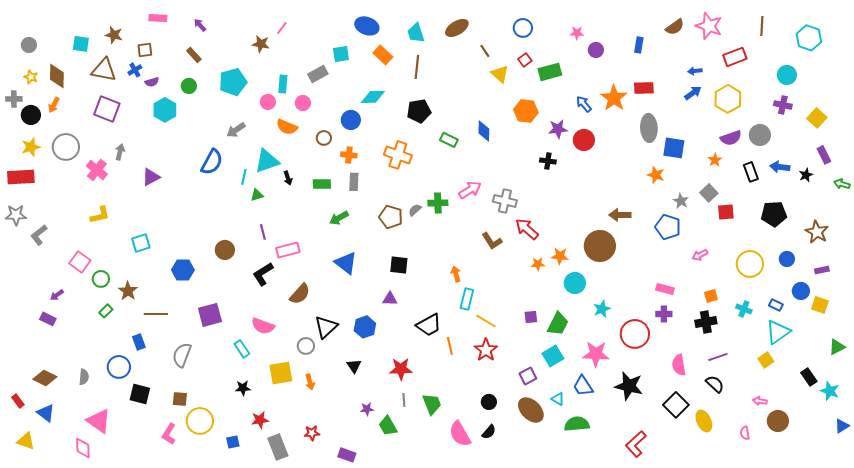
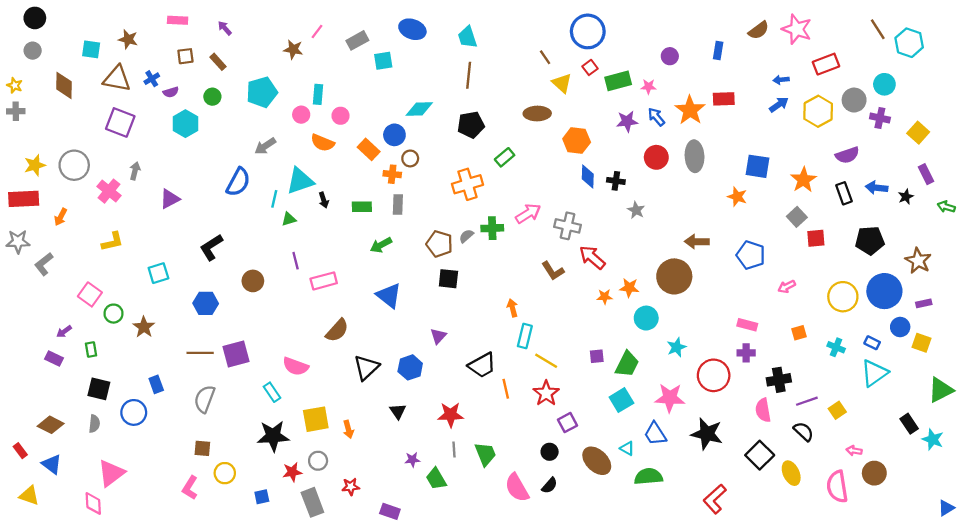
brown line: (762, 26) -> (878, 29), moved, turned -36
brown ellipse: (457, 28) -> (537, 114), moved, turned 30
blue circle: (523, 28) -> (588, 31), size x1.6
pink star: (577, 33) -> (648, 87), moved
brown square: (145, 50) -> (185, 56), moved
orange rectangle: (383, 55) -> (369, 149), moved
gray rectangle: (318, 74) -> (357, 40), moved
yellow star: (31, 77) -> (15, 85), moved
orange arrow: (54, 105) -> (61, 217), moved
orange hexagon: (526, 111) -> (577, 140), moved
black circle: (31, 115) -> (35, 18), moved
gray ellipse: (649, 128) -> (695, 156), moved
purple star: (558, 129) -> (627, 121), moved
blue diamond: (484, 131) -> (588, 176), moved
gray circle: (760, 135) -> (854, 100), moved
brown circle: (324, 138) -> (410, 158), moved
purple semicircle: (731, 138) -> (847, 155), moved
green rectangle: (449, 140) -> (505, 157), turned -66
orange cross: (398, 155) -> (468, 184), moved, turned -36
orange star: (715, 160) -> (804, 180), size x1.6
gray star: (681, 201) -> (636, 210), moved
blue circle: (787, 259) -> (884, 291), size x2.0
black square: (399, 265) -> (448, 279), moved
black L-shape: (263, 274) -> (211, 247), moved
purple triangle: (390, 299) -> (438, 336), turned -49
green rectangle: (106, 311) -> (91, 349), moved, turned -56
brown line: (156, 314) -> (200, 353), moved
black cross: (706, 322) -> (779, 380), moved
gray circle: (306, 346) -> (318, 461), moved
green triangle: (837, 347) -> (941, 390), size x1.4
yellow square: (766, 360) -> (837, 410), moved
purple square: (528, 376) -> (568, 423), moved
black star: (243, 388) -> (273, 436), size x1.8
black square: (140, 394) -> (99, 389), moved
pink triangle: (99, 421) -> (111, 473), turned 48
yellow circle: (200, 421) -> (225, 473), size x0.7
blue triangle: (842, 426) -> (946, 508), moved
pink semicircle: (745, 433) -> (837, 487), size x2.0

